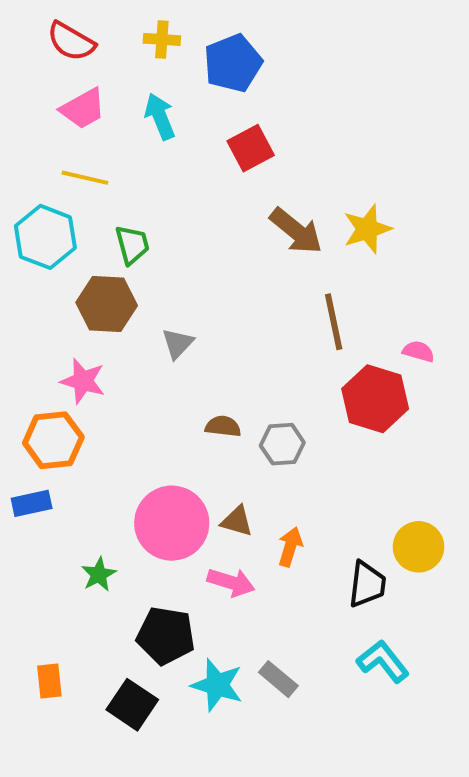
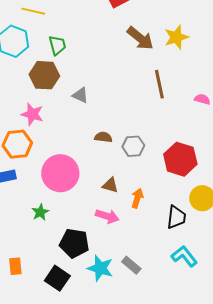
gray triangle: (178, 343) -> (80, 95), turned -48
red hexagon: (375, 399) -> (180, 159), moved
pink circle: (172, 523) -> (60, 173), moved

